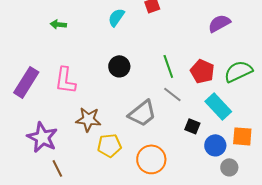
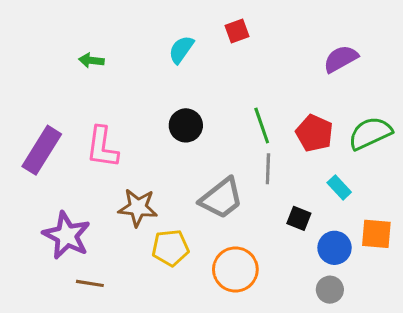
gray line: (172, 94) -> (268, 169), turned 54
cyan rectangle: (218, 106) -> (339, 187), size x0.6
gray circle: (229, 167) -> (330, 290), moved
brown line: (57, 168) -> (90, 283), turned -54

